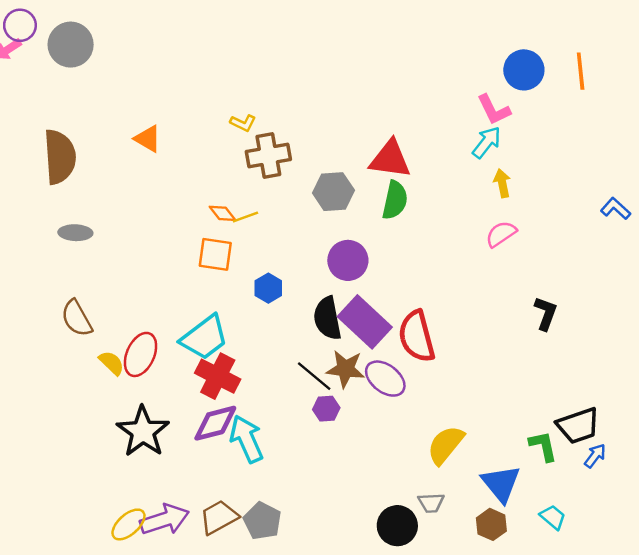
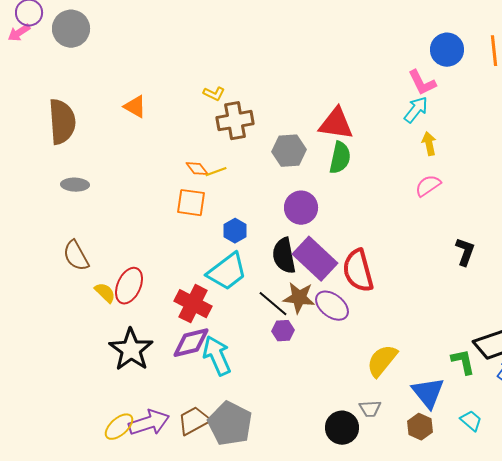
cyan trapezoid: (204, 338) -> (227, 272), moved
gray pentagon: (262, 521) -> (230, 424), size x1.4

